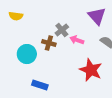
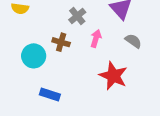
gray cross: (62, 30) -> (77, 16), moved
pink arrow: (77, 40) -> (96, 38), turned 88

